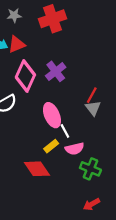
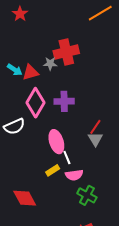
gray star: (14, 15) -> (50, 64), moved
purple cross: (56, 71) -> (64, 101), turned 30
red diamond: (37, 169) -> (25, 198), moved

